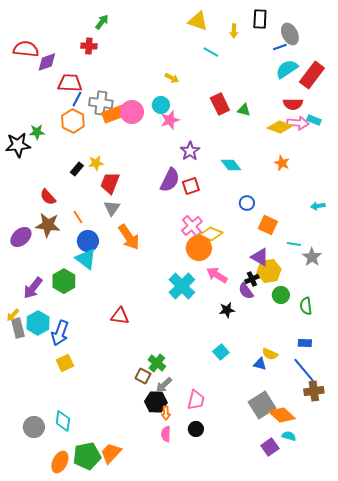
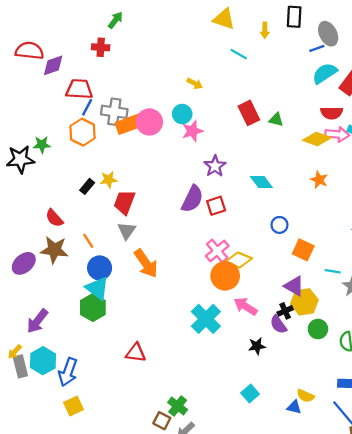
green hexagon: (64, 281) -> (93, 308), moved

